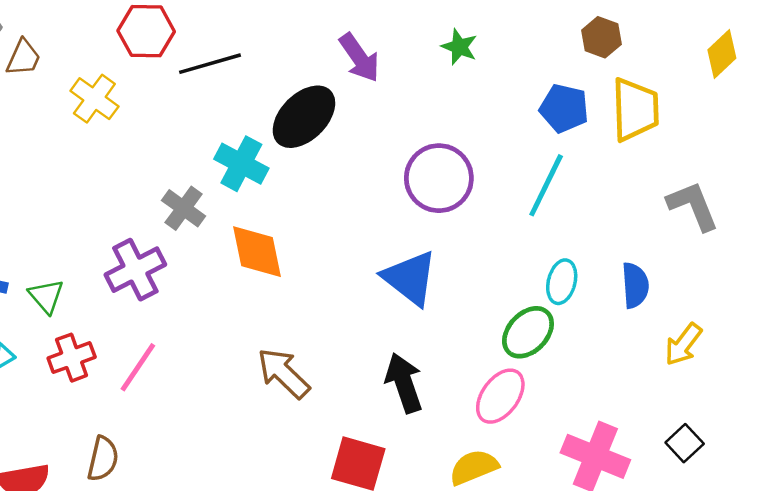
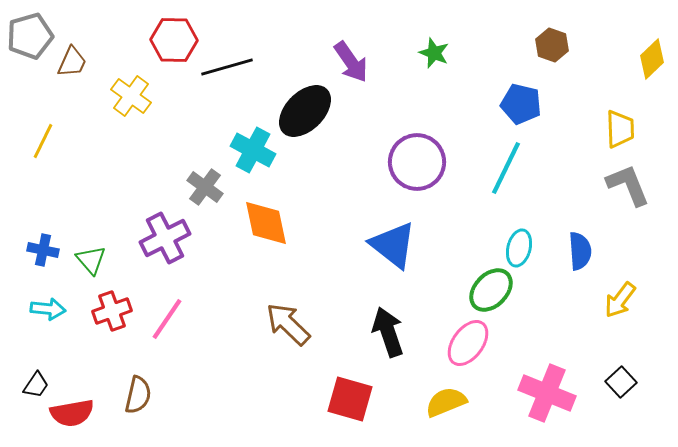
yellow trapezoid: (635, 109) -> (620, 129), moved, size x0.7

